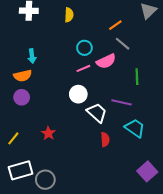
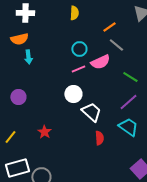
yellow semicircle: (69, 15) -> (74, 13), moved
orange semicircle: (23, 76) -> (19, 39), moved
green line: (137, 77) -> (130, 77), turned -56
purple line: (122, 102) -> (128, 102), moved, turned -54

